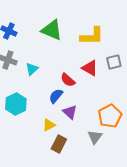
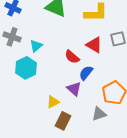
blue semicircle: (56, 96) -> (86, 73), moved
cyan hexagon: (16, 104) -> (26, 68), moved
gray triangle: (95, 137) -> (99, 114), turned 35

